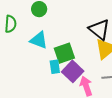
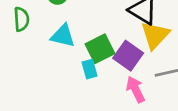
purple square: (73, 71) -> (128, 56), moved

